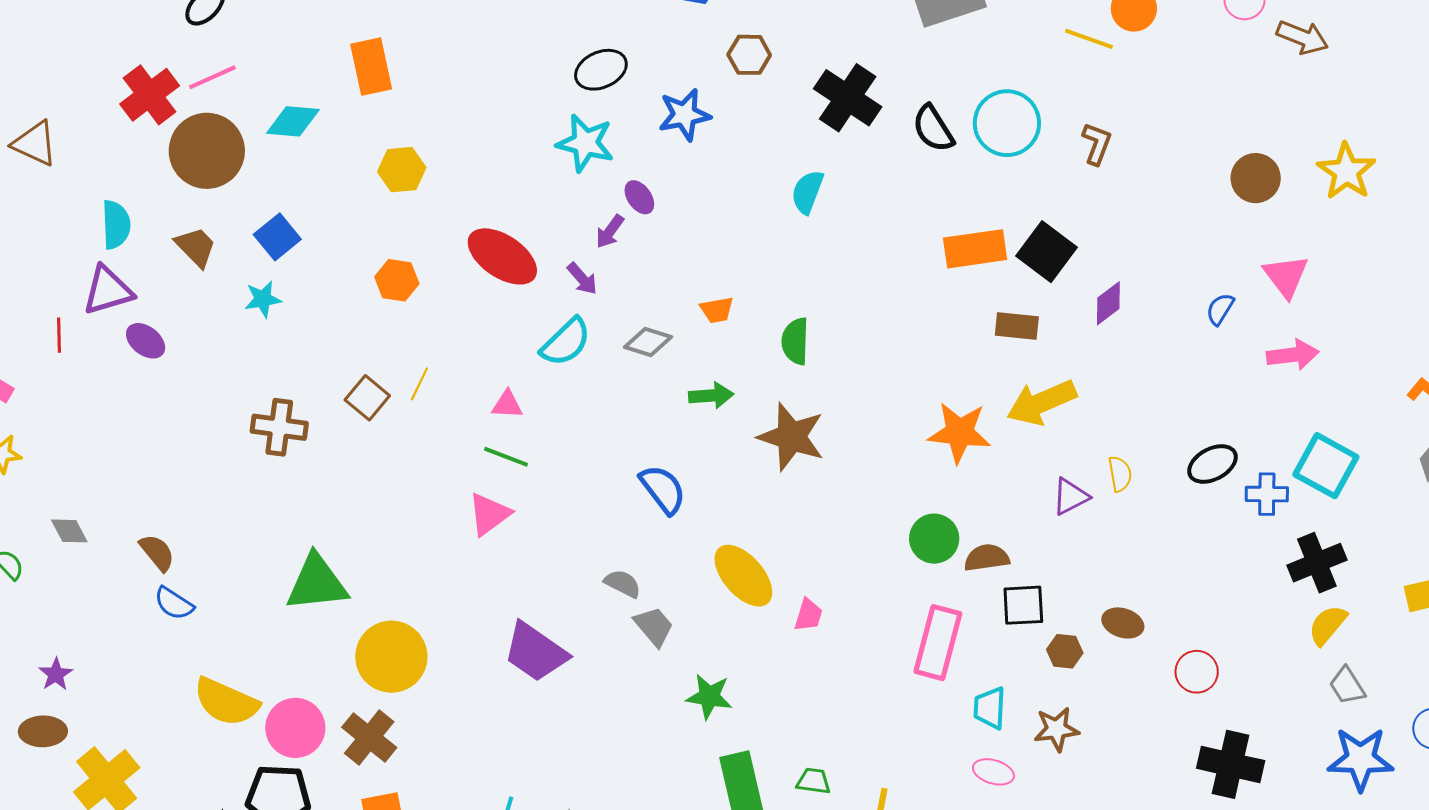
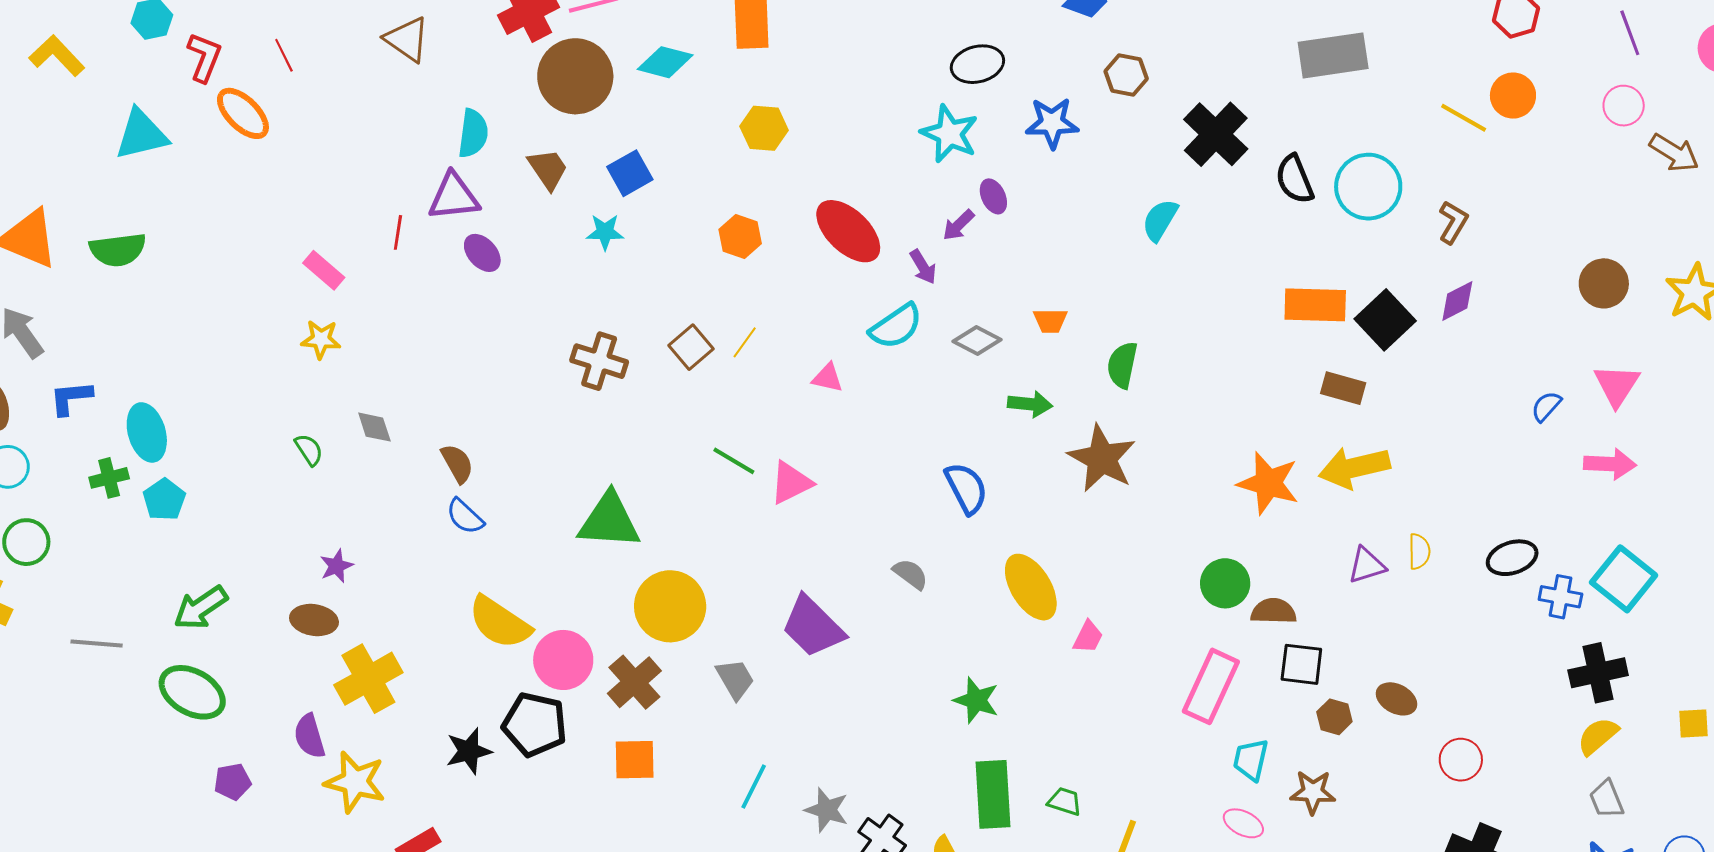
purple diamond: (1108, 303) -> (1457, 301), moved
green line: (506, 457) -> (734, 461), moved
gray trapezoid: (654, 626) -> (735, 679), moved

